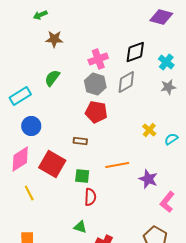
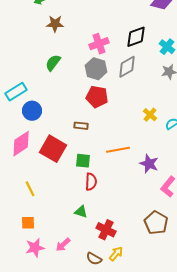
cyan rectangle: (20, 96) -> (16, 92), moved
yellow line: (29, 193) -> (30, 189), moved

